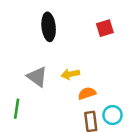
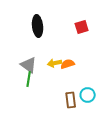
orange semicircle: (87, 93) -> (68, 64), moved
green line: (17, 109) -> (29, 79), moved

